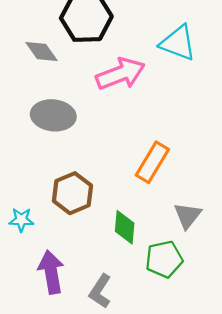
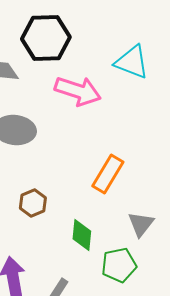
pink arrow: (120, 74) -> (78, 91), turned 39
brown hexagon: (72, 193) -> (33, 203), size x0.7

